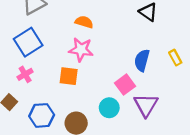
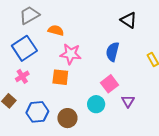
orange semicircle: (84, 22) -> (56, 30), moved
blue semicircle: (142, 60) -> (113, 52), moved
purple triangle: (146, 105) -> (128, 101), size x0.6

